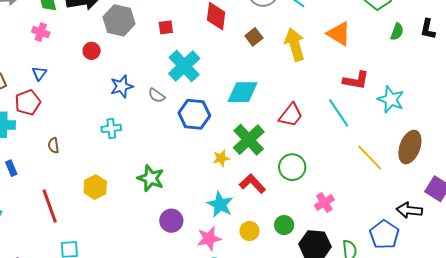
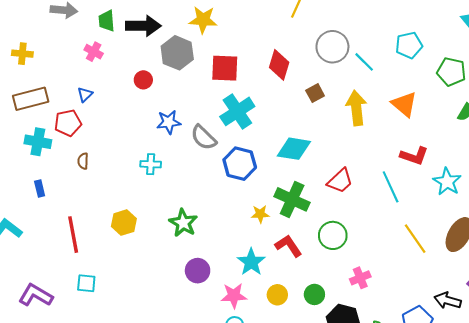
red square: (166, 27) -> (225, 68), size x1.8
gray semicircle: (157, 95) -> (204, 138), size x1.5
green cross: (249, 140) -> (292, 199), turned -32
brown semicircle: (53, 145) -> (83, 161), moved

